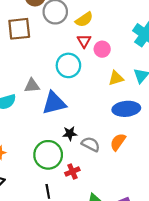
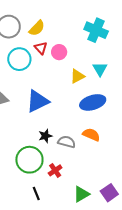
cyan circle: (68, 65) -> (19, 59), moved
blue triangle: (54, 103) -> (38, 101), moved
orange semicircle: (118, 142) -> (91, 135), turned 90

